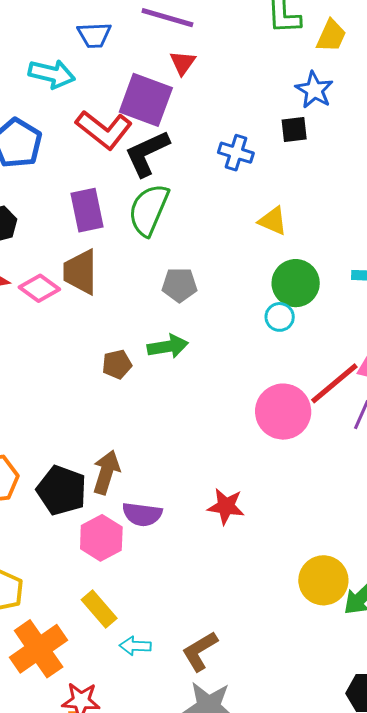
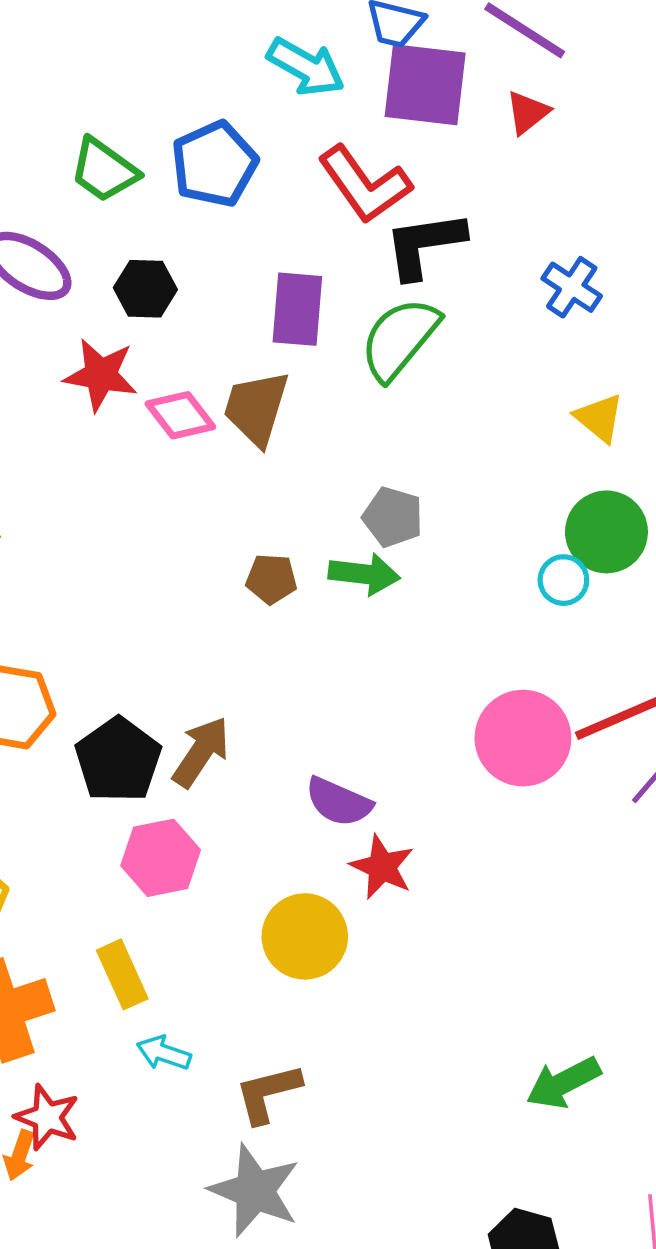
purple square: (146, 100) -> (425, 85), moved, turned -30
gray pentagon: (180, 285) -> (393, 517), moved
purple semicircle: (142, 514) -> (339, 802), moved
yellow circle: (323, 580) -> (305, 936), moved

